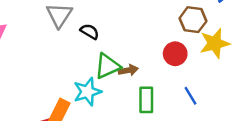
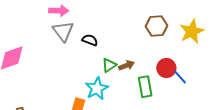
brown hexagon: (193, 20) -> (156, 26), moved
red circle: (175, 54) -> (166, 68), moved
green triangle: (107, 66) -> (109, 65), size x0.7

